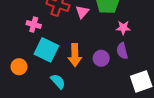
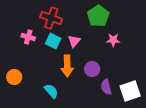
pink triangle: (82, 12) -> (74, 41), moved
cyan square: (46, 50) -> (53, 41), moved, size x0.7
purple semicircle: (122, 51) -> (106, 87), moved

